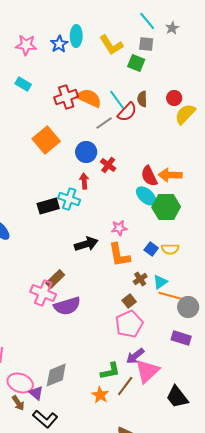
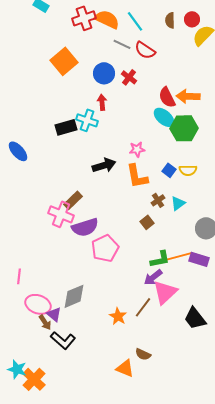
brown semicircle: (142, 99) -> (170, 20), moved
red semicircle: (127, 112) -> (145, 50), moved, turned 80
gray line: (104, 123) -> (122, 44), turned 60
red cross: (108, 165) -> (129, 77), moved
orange line: (171, 296) -> (179, 256), moved, turned -30
pink pentagon: (129, 324) -> (105, 248), moved
green L-shape: (110, 371) -> (160, 259), moved
brown arrow: (18, 403) -> (45, 322), moved

